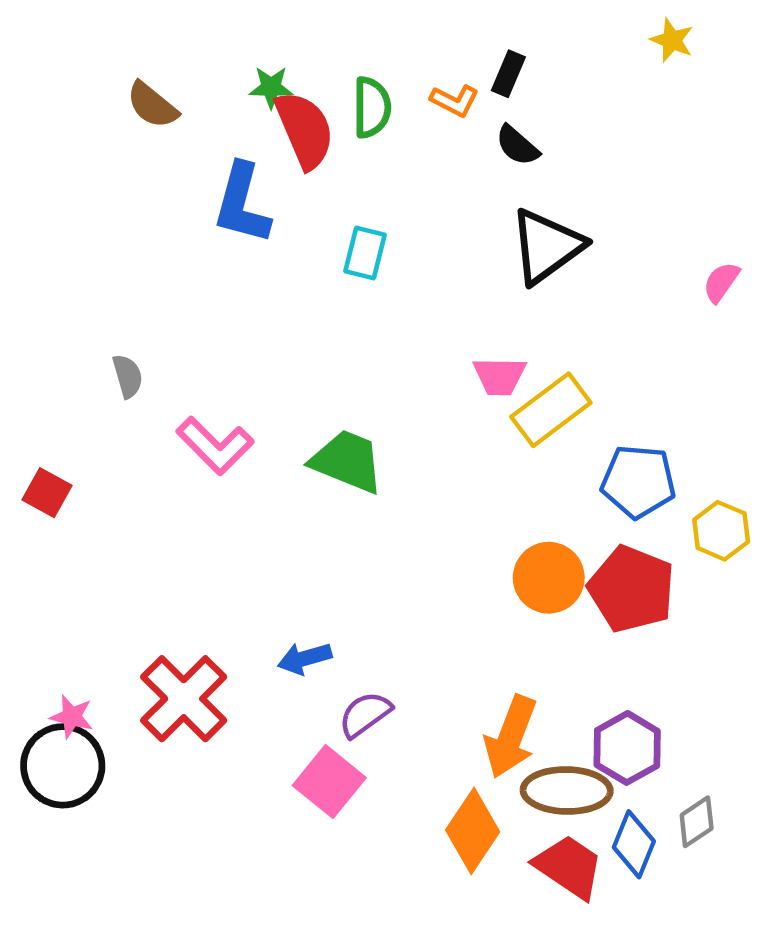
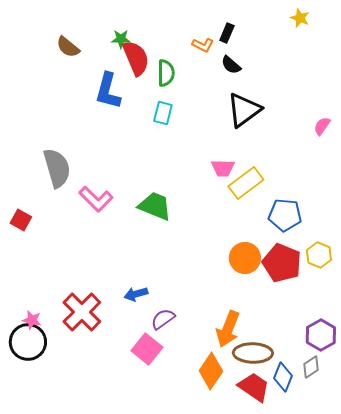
green semicircle: (372, 107) -> (166, 73), moved
gray semicircle: (128, 376) -> (57, 168), size x2.0
yellow hexagon: (721, 531) -> (319, 255), moved
purple hexagon: (627, 748) -> (321, 335), moved

